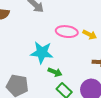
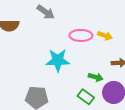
green arrow: (55, 72) -> (96, 77), moved

